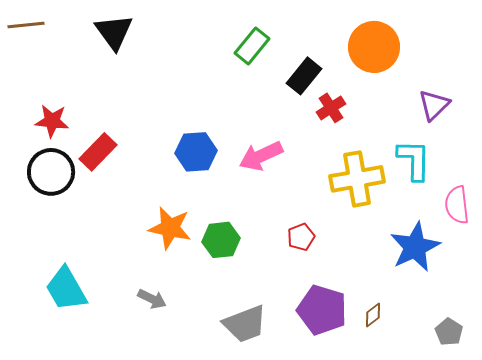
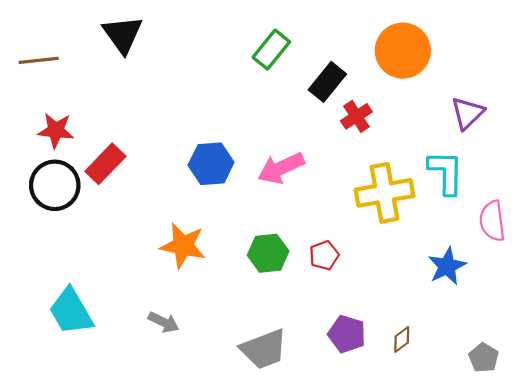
brown line: (26, 25) -> (39, 60), moved
green hexagon: (221, 240) -> (268, 253), moved
blue star: (415, 247) -> (447, 266), size x0.7
purple pentagon: (322, 310) -> (347, 334), size x0.7

